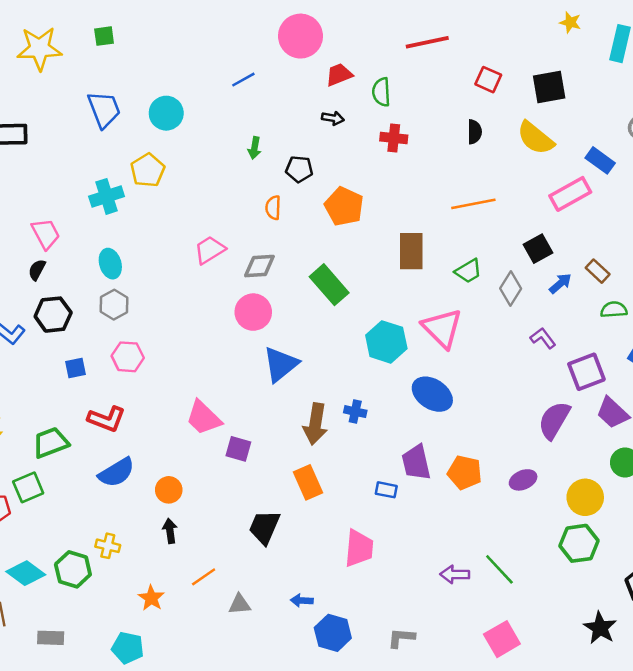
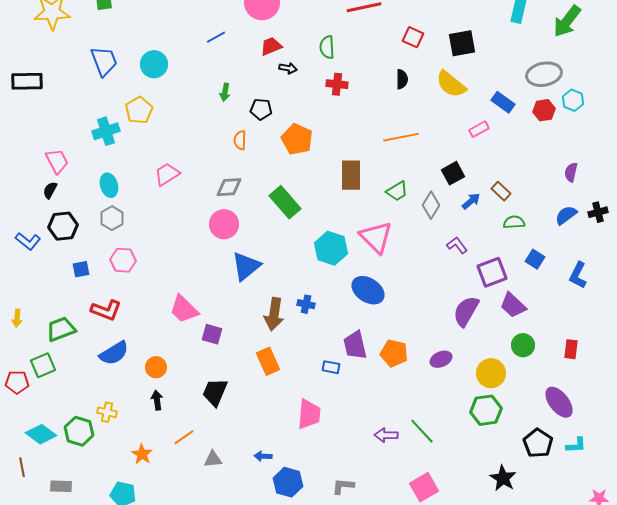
red trapezoid: (339, 75) -> (271, 46), moved
pink rectangle: (570, 194) -> (479, 129), size x0.6
pink trapezoid: (210, 250) -> (167, 174), moved
black trapezoid: (264, 527) -> (215, 392), moved

